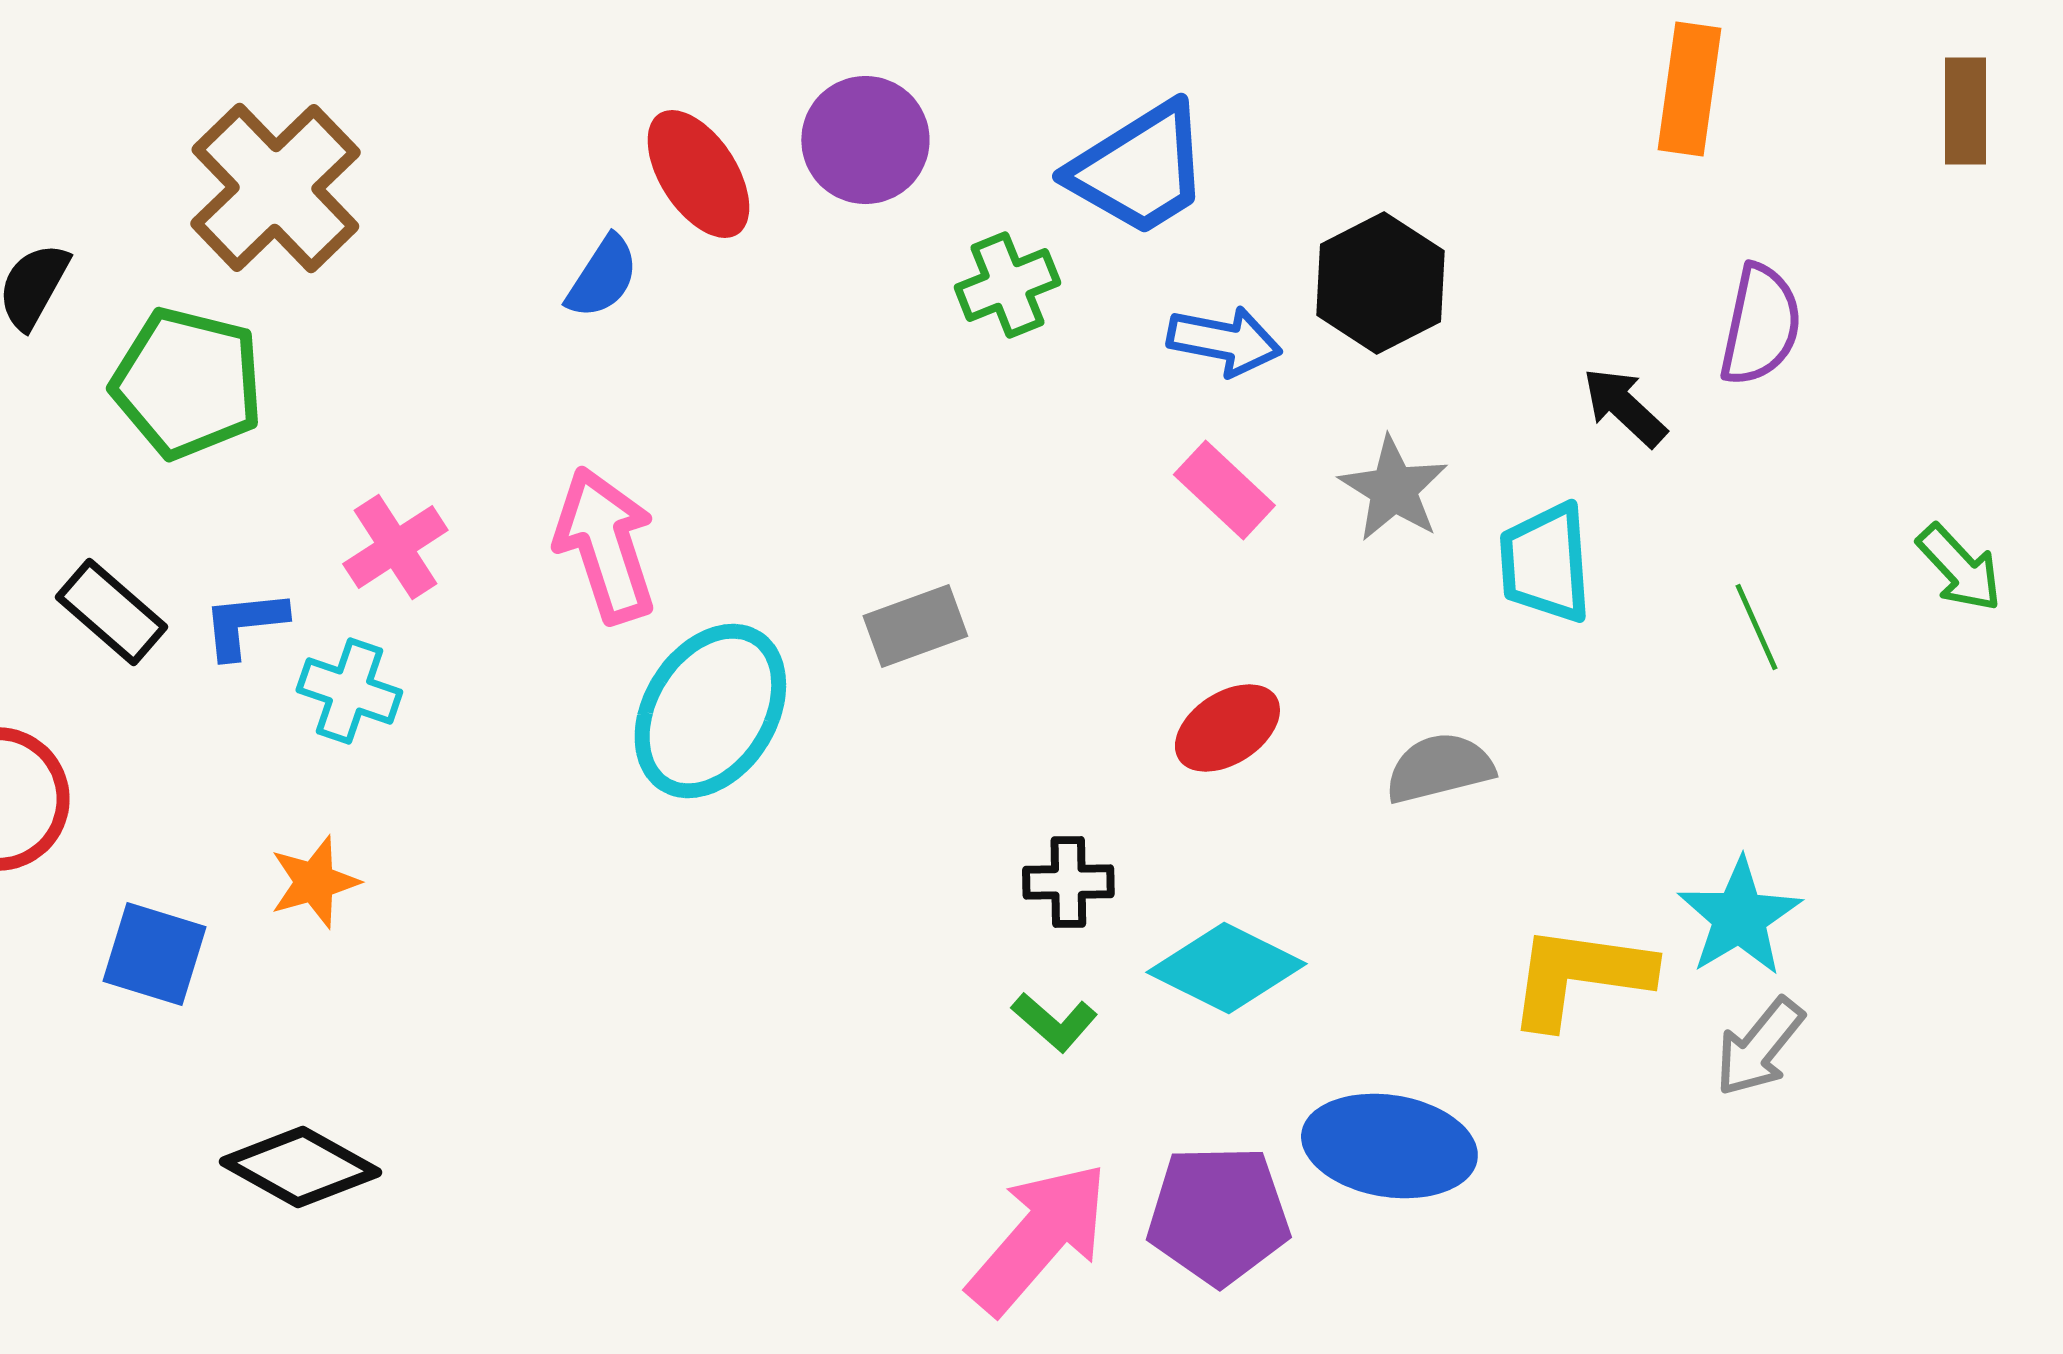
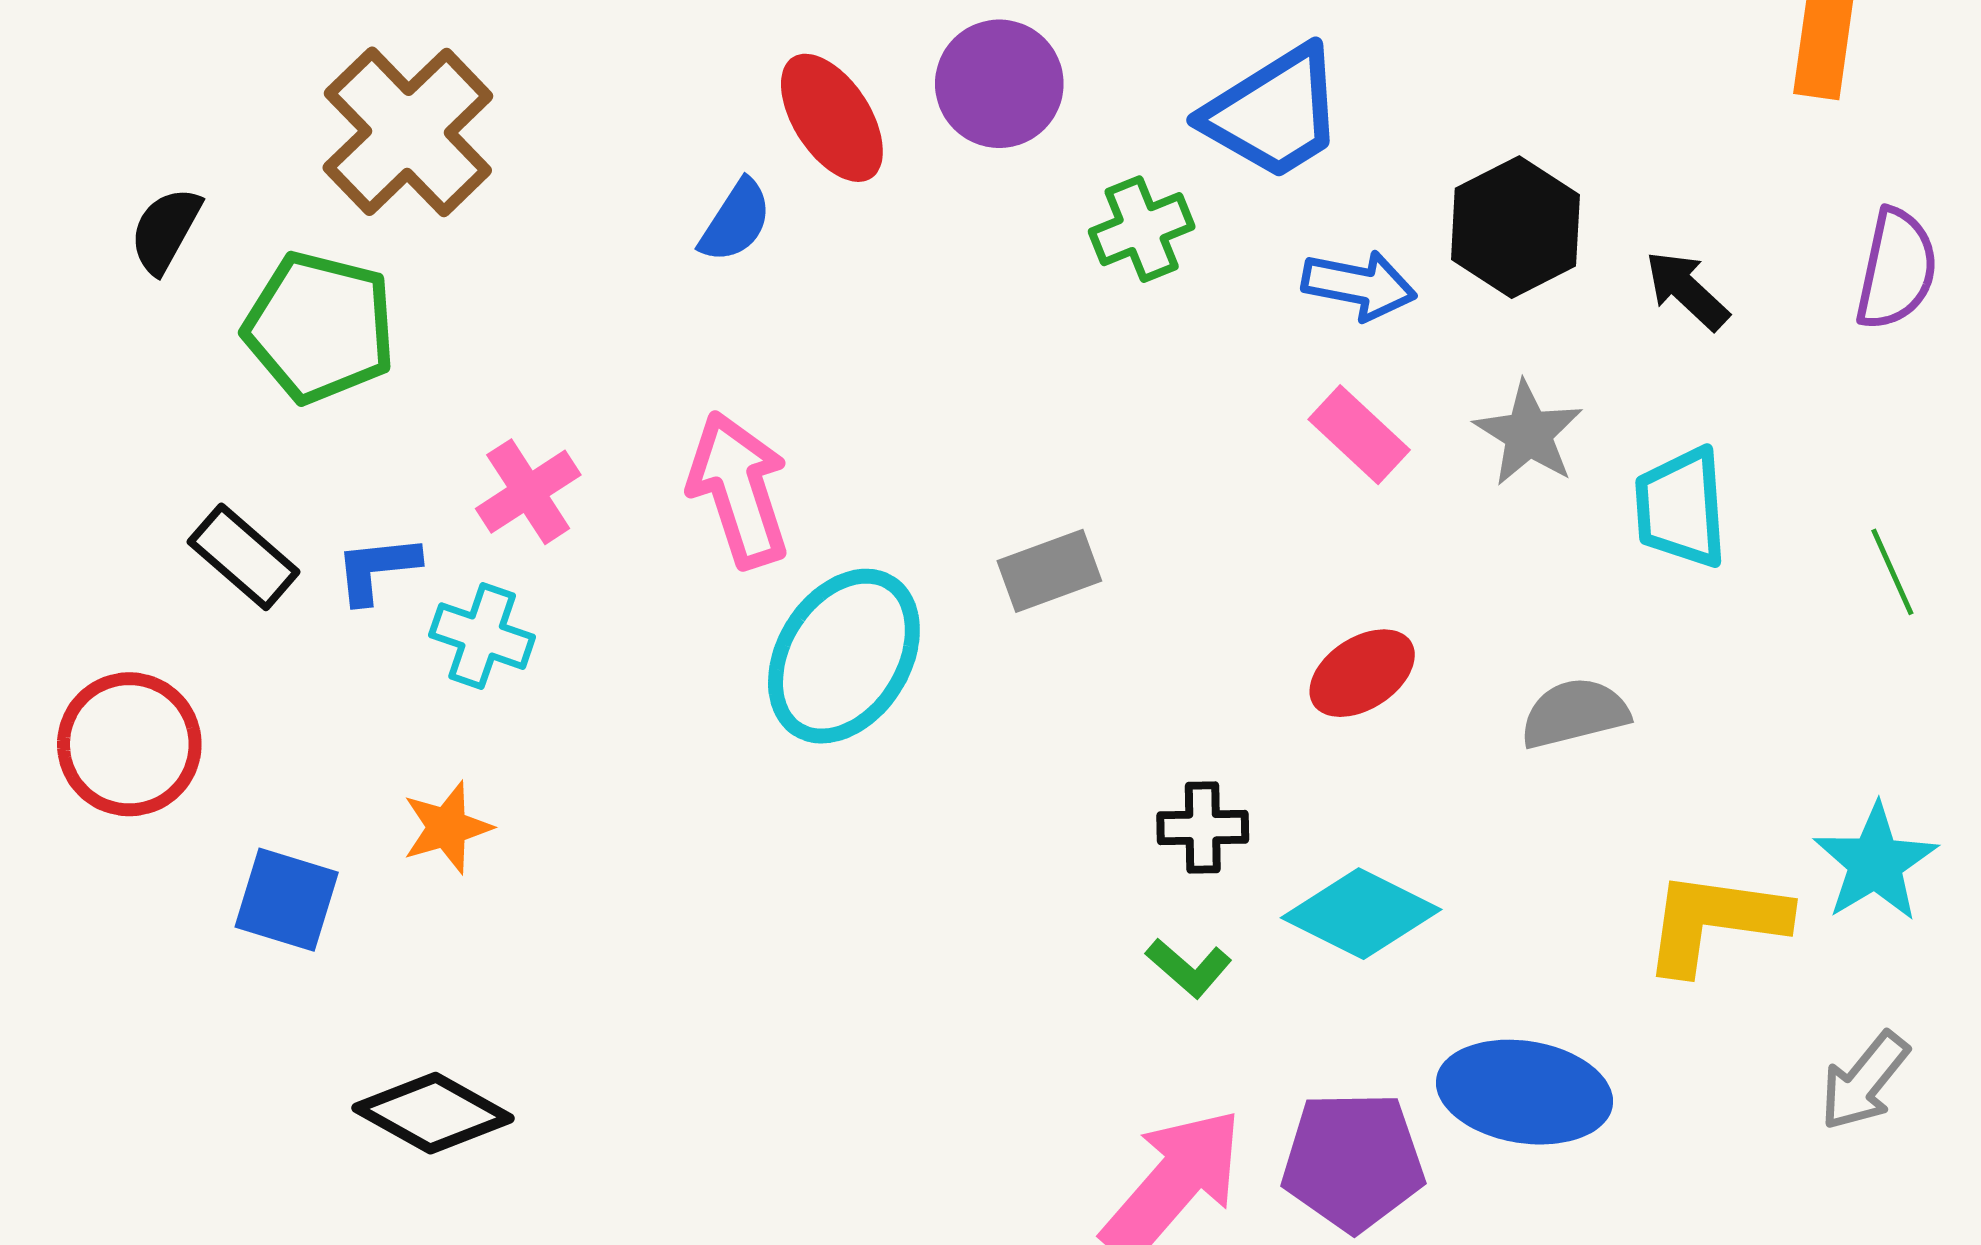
black arrow: (1624, 407) -> (1687, 290), moved
gray arrow: (1759, 1047) -> (1864, 1081), moved

